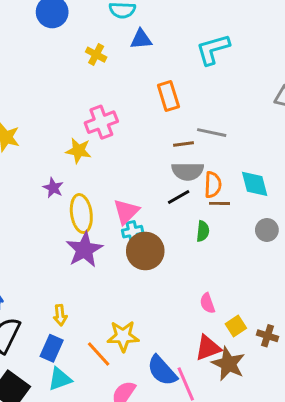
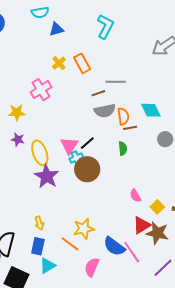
cyan L-shape: (213, 49) -> (105, 26), turned 145
yellow cross: (96, 55) -> (59, 63), moved, turned 32
yellow star: (79, 151) -> (17, 112), moved
black line: (179, 197) -> (87, 143), moved

